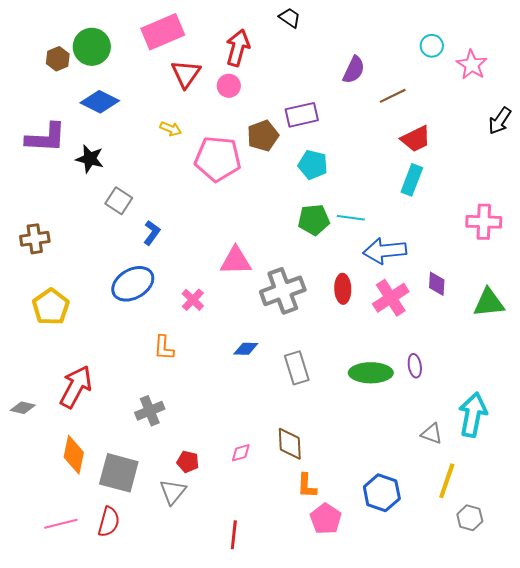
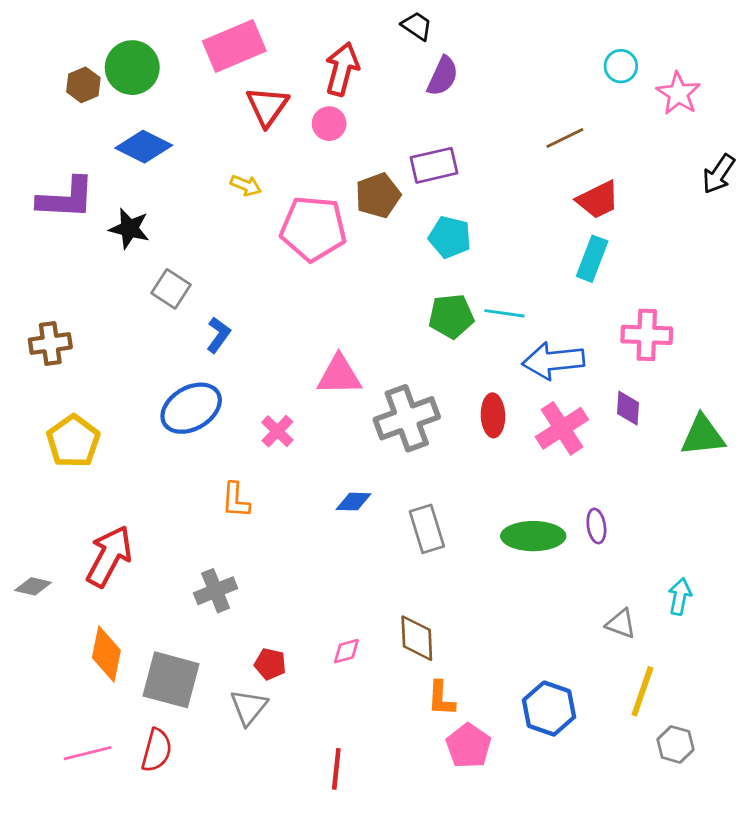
purple semicircle: (354, 70) -> (443, 76), moved
pink cross: (484, 222) -> (647, 335), moved
cyan arrow: (473, 415) -> (680, 596), size x0.6

